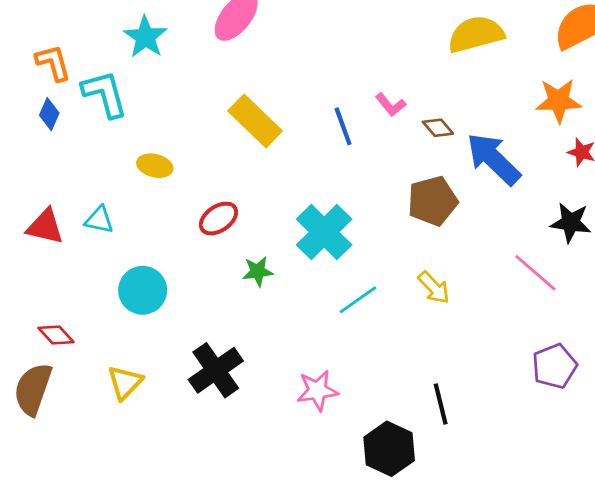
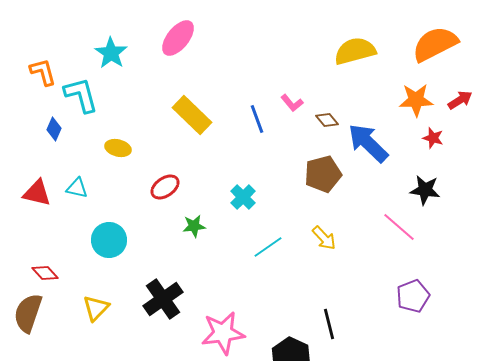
blue diamond: (49, 114) -> (54, 129), moved
cyan cross: (324, 232) -> (243, 197), size x0.6
pink star: (317, 391) -> (223, 333), moved, size x1.4

